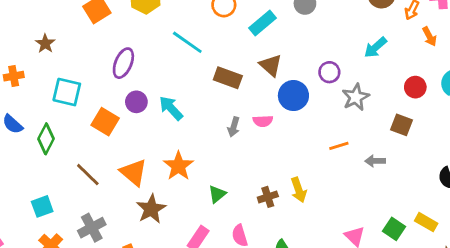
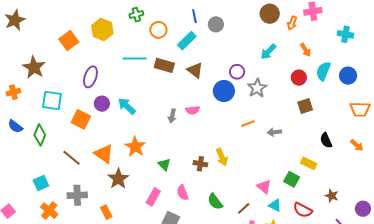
orange arrow: (429, 37) -> (306, 50), moved
cyan line: (187, 42) -> (135, 58), turned -30
brown star: (45, 44) -> (34, 67), size x1.6
brown rectangle: (228, 78) -> (164, 65), moved
blue circle: (293, 96) -> (224, 91), moved
brown square: (401, 125) -> (305, 106), moved, turned -35
green triangle: (217, 194) -> (164, 164), turned -32
brown cross: (268, 197) -> (200, 164), turned 32
yellow rectangle: (426, 222) -> (309, 163), moved
gray cross: (92, 228) -> (77, 195), turned 30

